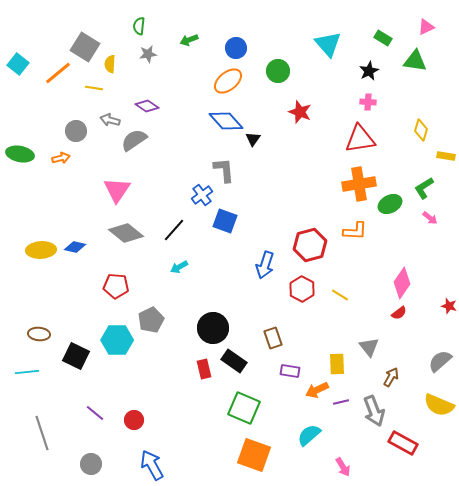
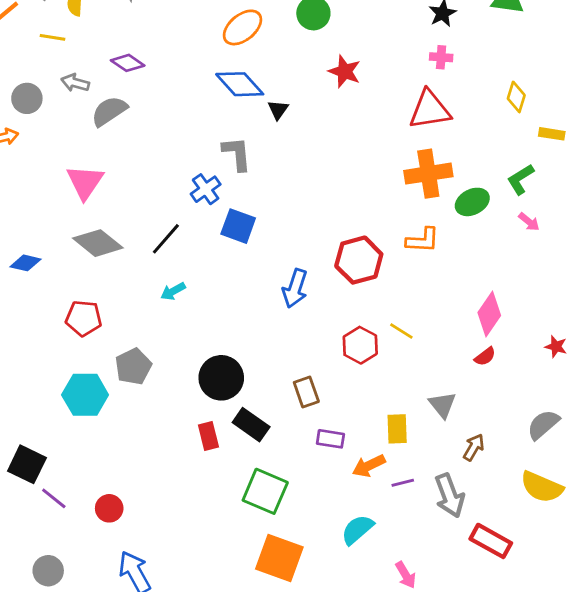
red hexagon: (302, 289) -> (360, 345), moved
black square: (76, 356) -> (27, 464), moved

